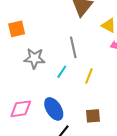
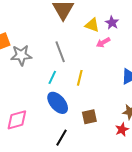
gray star: (34, 58) -> (21, 55), moved
blue ellipse: (54, 109) -> (58, 103), moved

